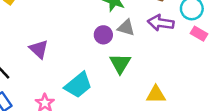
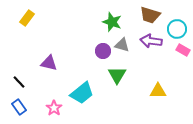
purple triangle: (39, 49) -> (49, 63), turned -30
yellow triangle: (156, 95) -> (158, 91), moved

